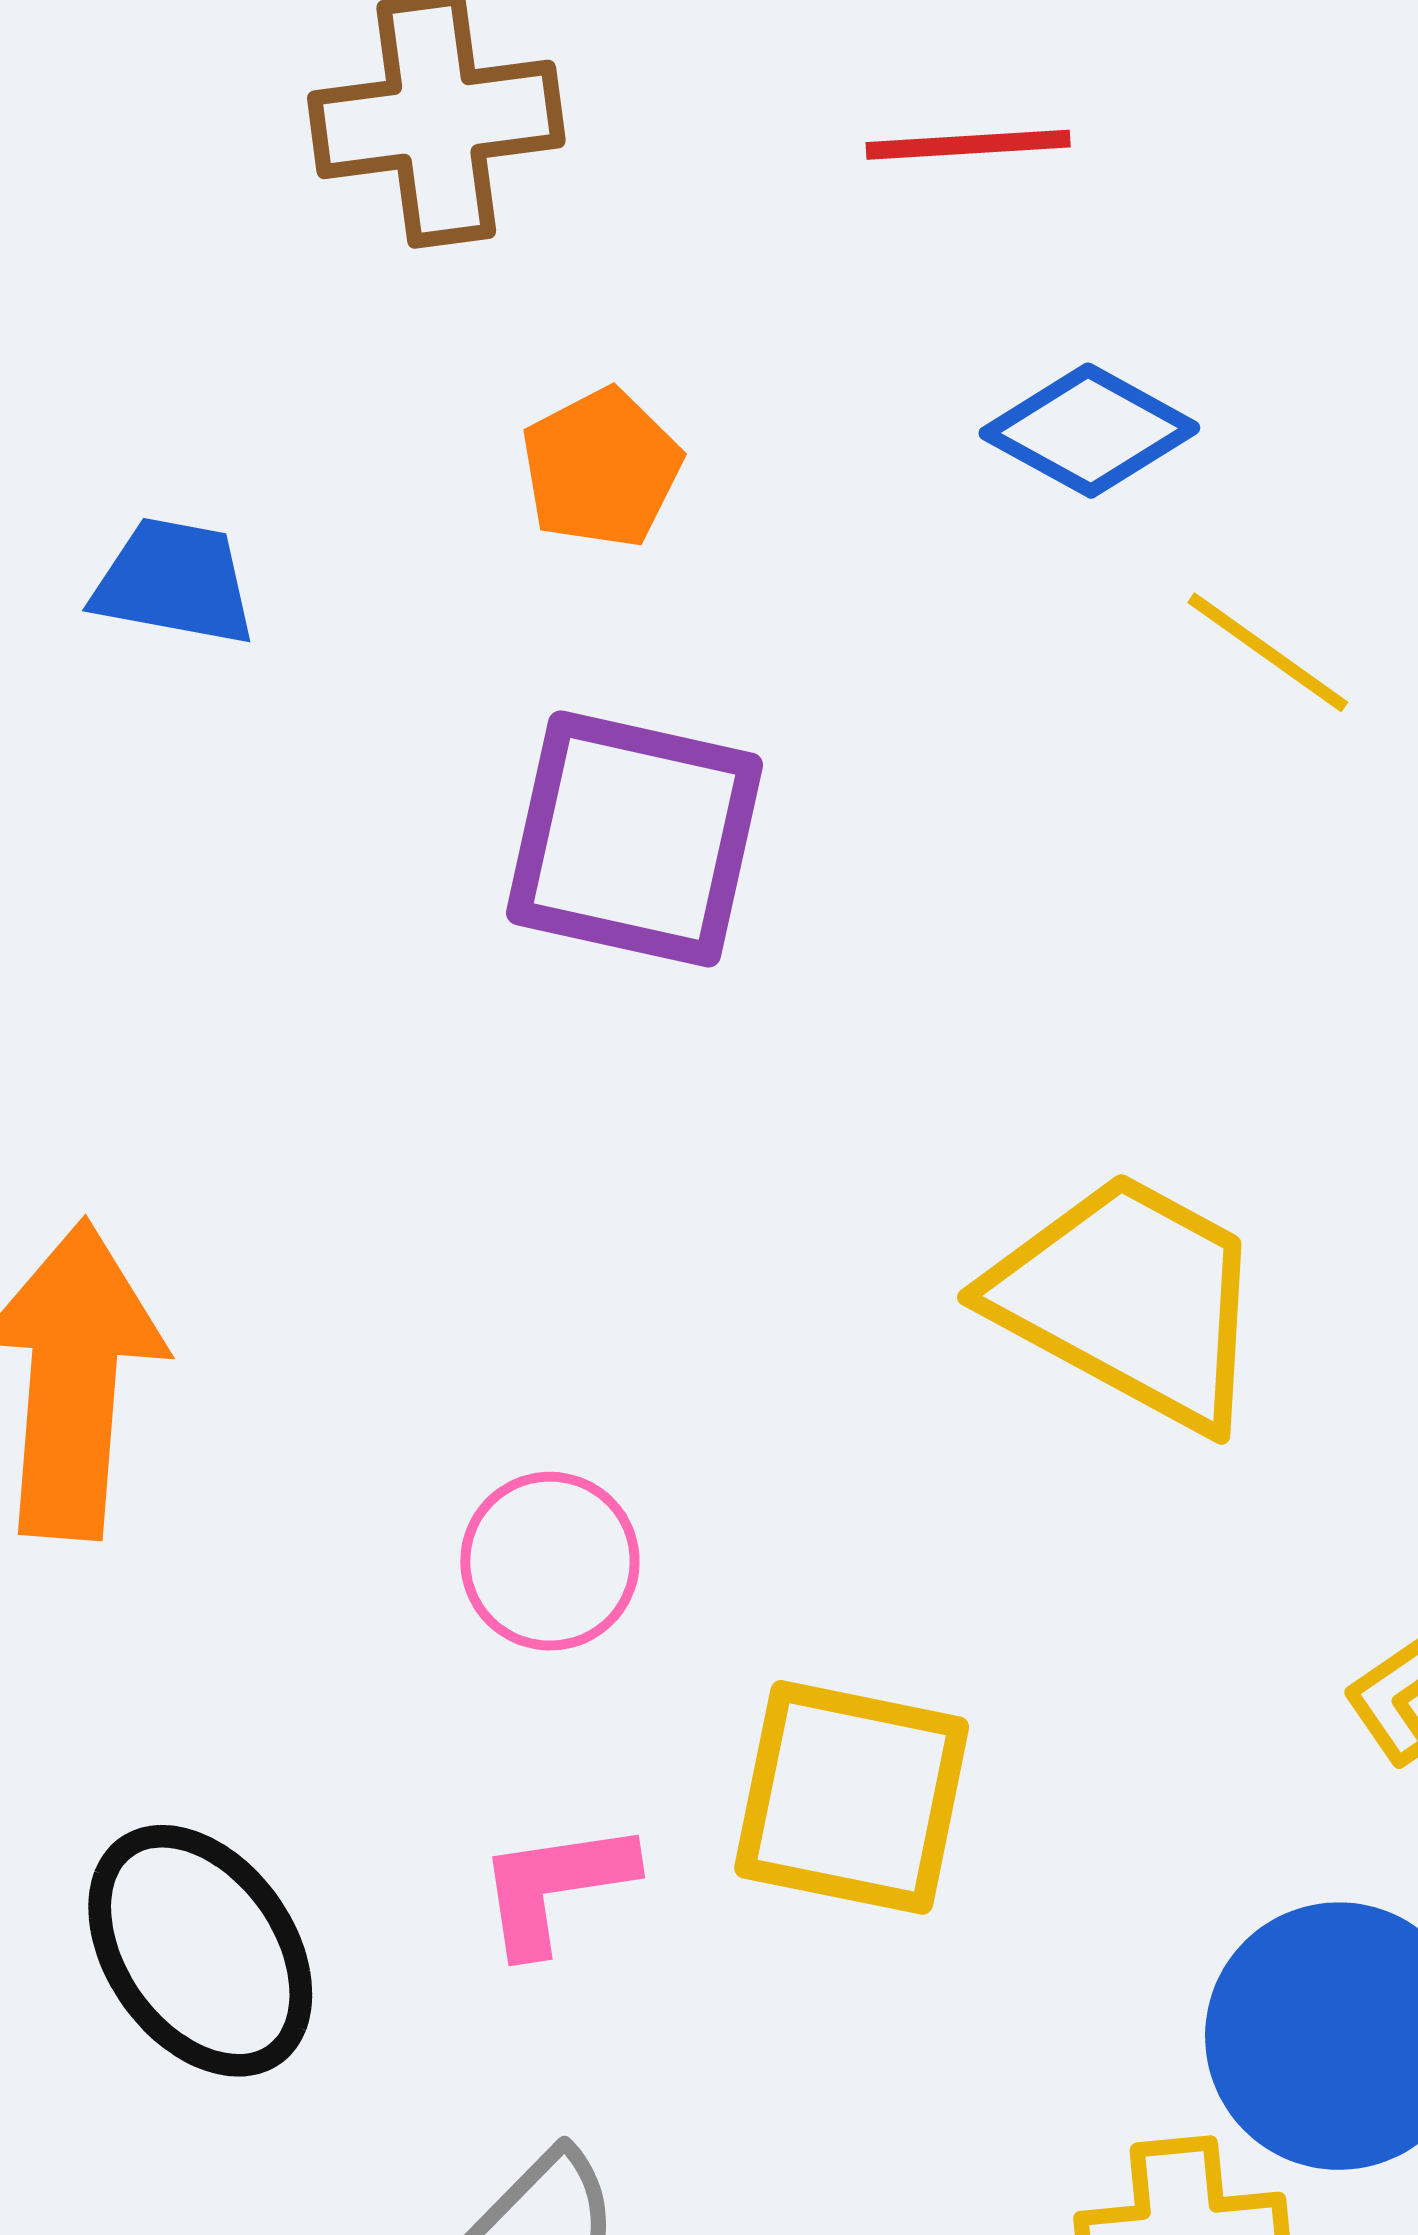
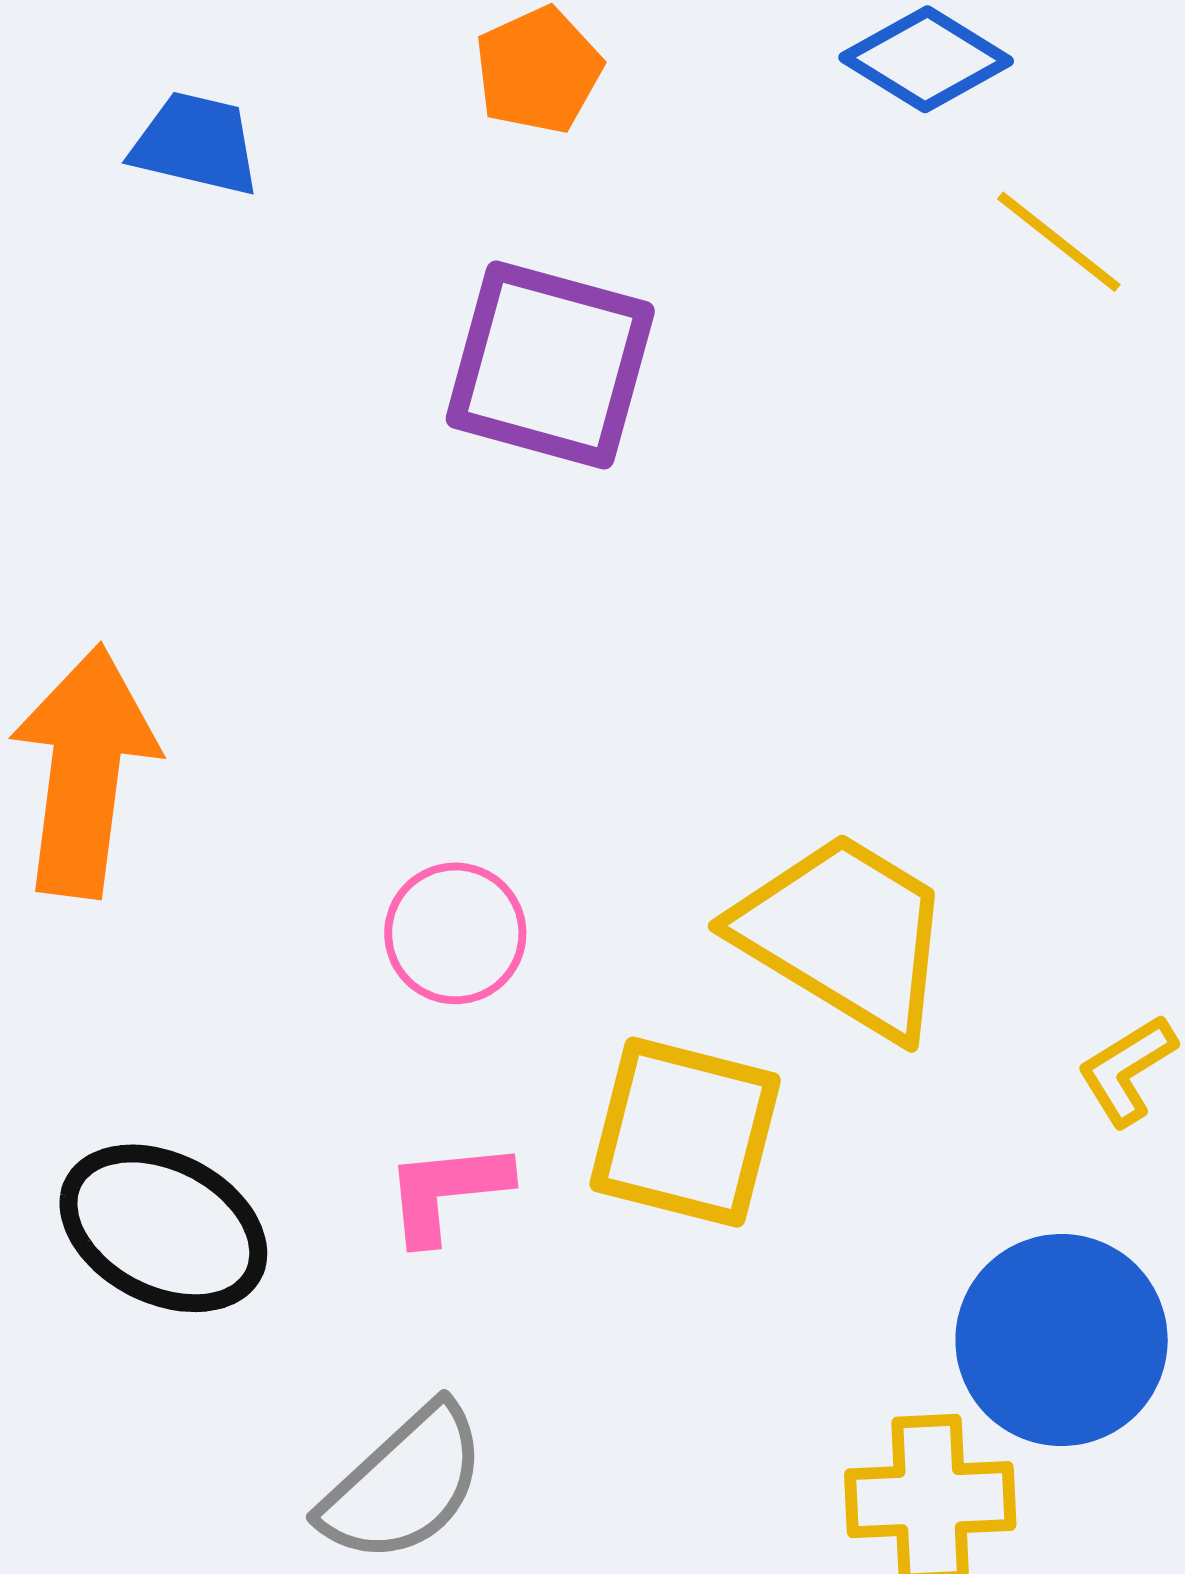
yellow trapezoid: (1130, 1300) -> (844, 935), moved
black ellipse: (200, 1951) -> (163, 1228), turned -30

